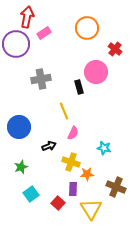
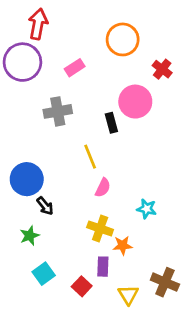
pink rectangle: (44, 33) -> (75, 68), moved
black arrow: (49, 146) -> (45, 206), moved, turned 72
brown cross: (116, 187) -> (165, 282), moved
yellow triangle: (91, 209) -> (128, 295), size x0.7

